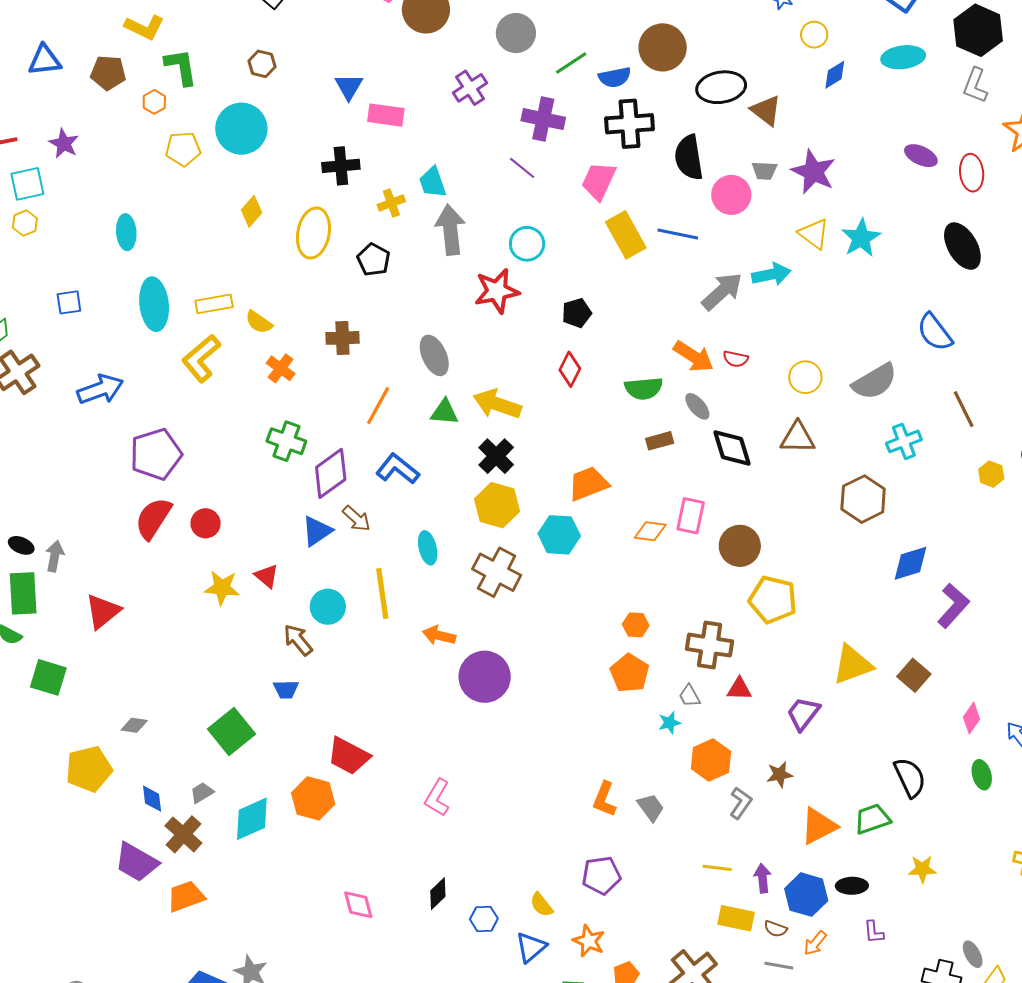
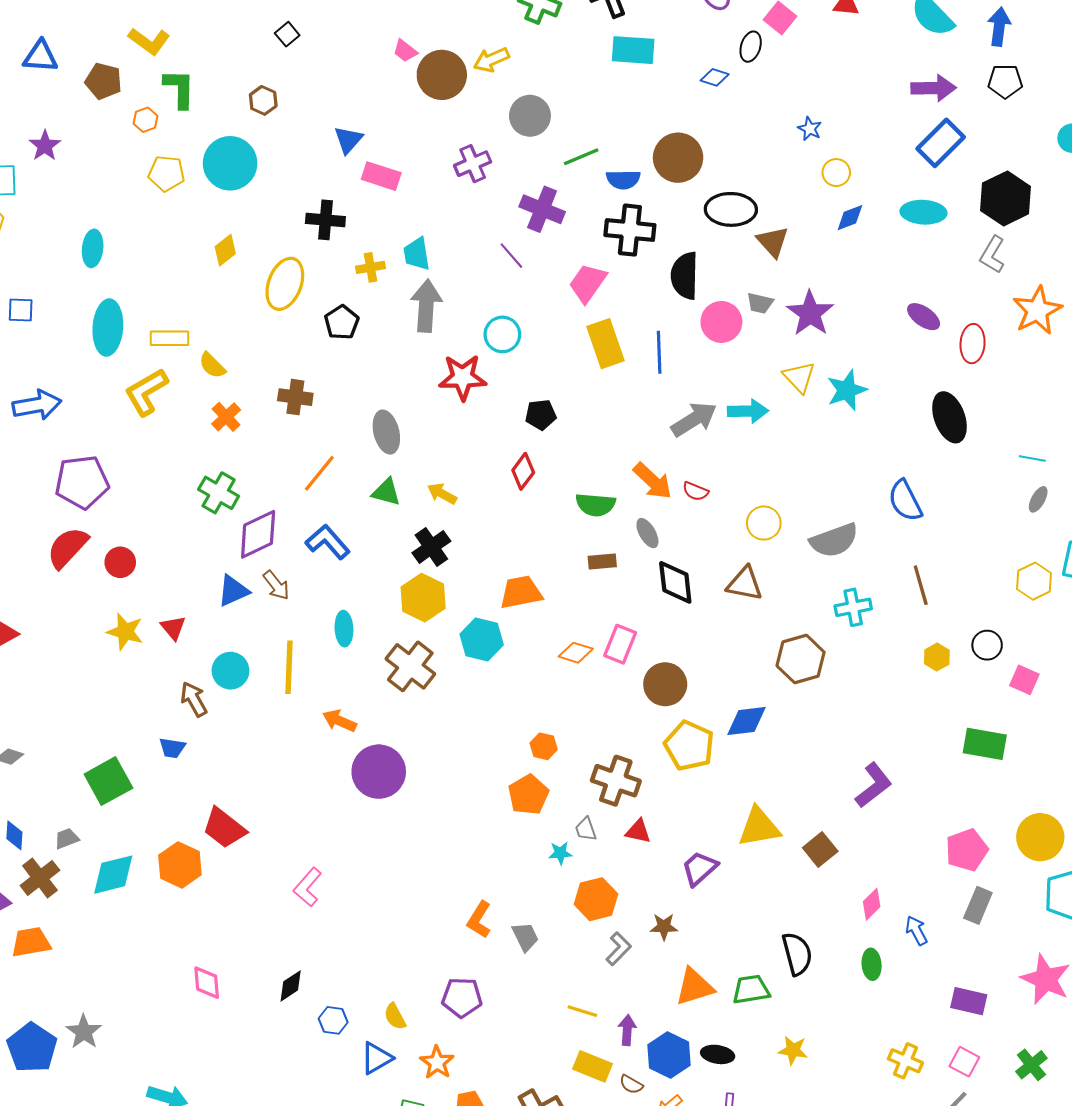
blue line: (678, 234) -> (659, 352), turned 66
yellow arrow: (497, 404) -> (442, 494), size x0.6
blue diamond: (911, 563) -> (747, 721), moved

